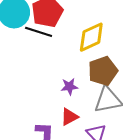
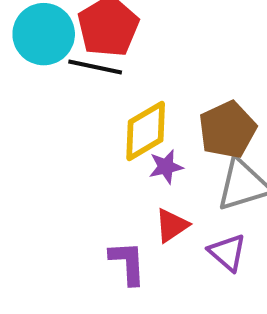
yellow diamond: (91, 37) -> (146, 131), moved

